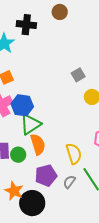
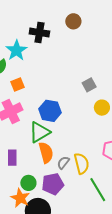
blue hexagon: (22, 105) -> (50, 111), moved
green circle: (18, 155) -> (28, 183), moved
gray semicircle: (69, 182) -> (63, 163), moved

